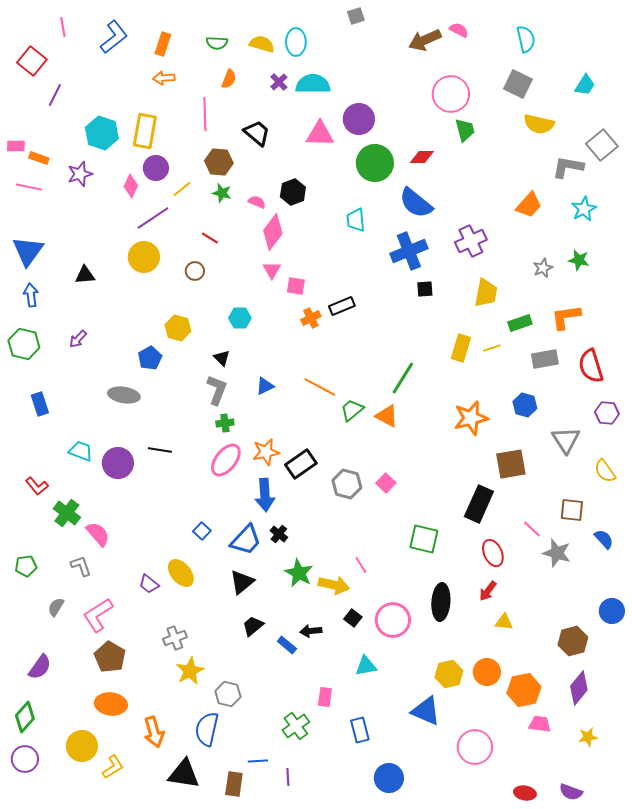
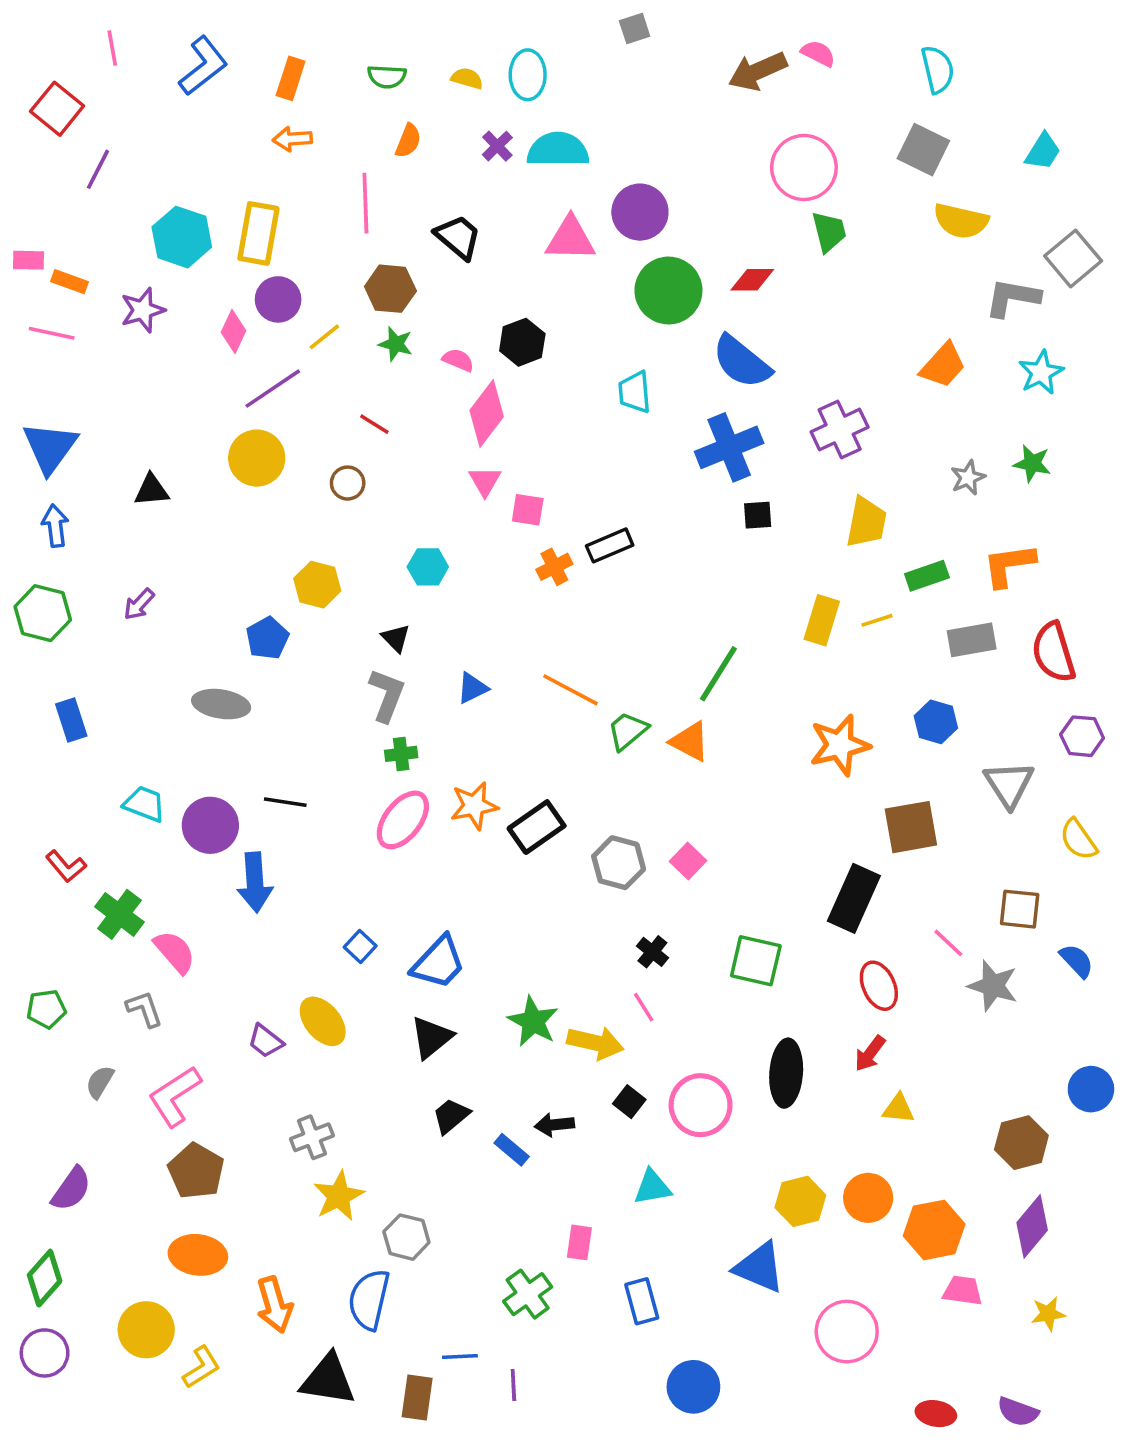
yellow semicircle: (262, 44) -> (467, 78), size x0.7
blue arrow: (265, 495) -> (255, 882), moved
black cross: (279, 534) -> (652, 952), moved

